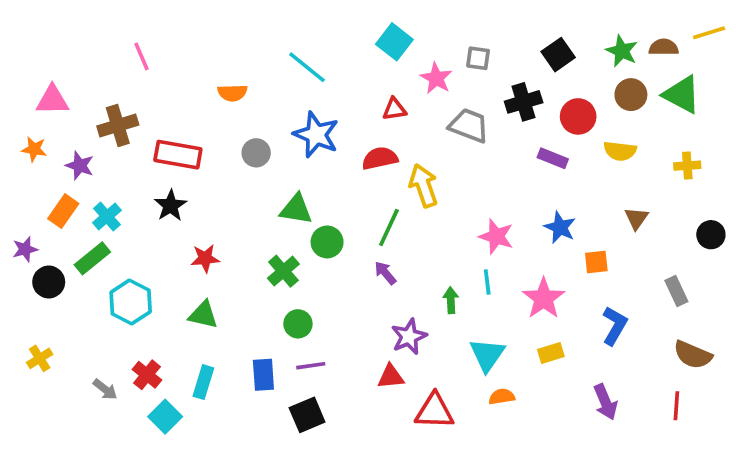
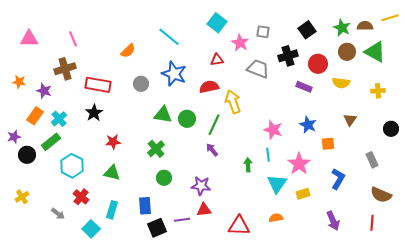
pink line: (141, 56) -> (73, 39), moved
orange semicircle: (232, 93) -> (128, 51), turned -42
pink triangle: (52, 100) -> (29, 39), moved
green circle: (327, 242) -> (187, 119), moved
purple star: (409, 337) -> (201, 186), moved, turned 30
cyan triangle: (487, 355) -> (277, 184), moved
purple line: (311, 366) -> (182, 220), moved
red cross: (147, 375) -> (81, 197), moved
red triangle: (391, 377) -> (204, 210), moved
black square: (307, 415) -> (157, 228), moved

